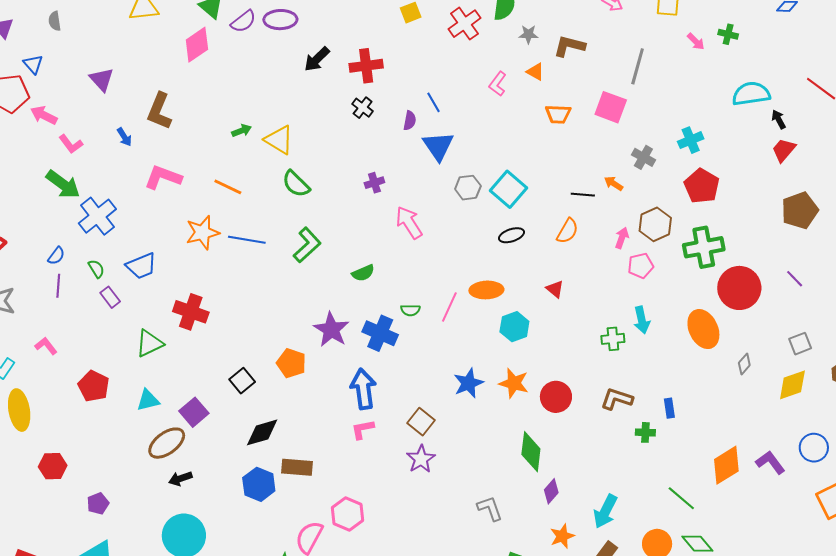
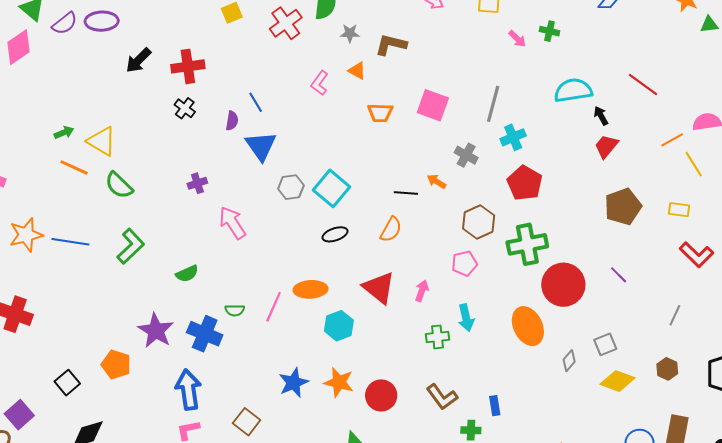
gray line: (638, 66) -> (493, 104), moved
orange line: (228, 187) -> (74, 167), moved
pink arrow: (622, 238) -> (422, 291), moved
red triangle: (555, 289) -> (379, 288), size x1.8
gray square: (800, 344) -> (605, 344), moved
yellow diamond: (792, 385) -> (617, 381), turned 40
brown L-shape: (617, 399) -> (442, 397), turned -144

